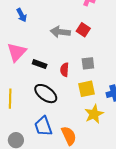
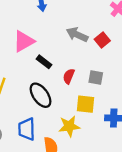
yellow star: (94, 114) -> (69, 126), moved

